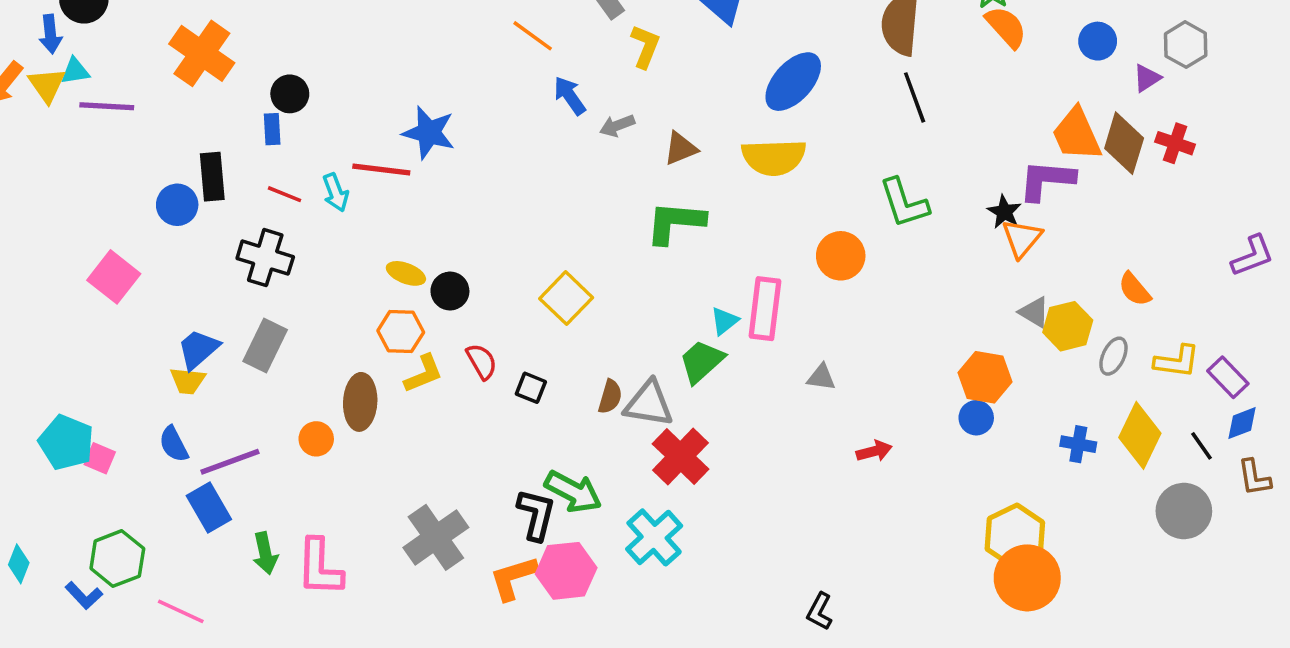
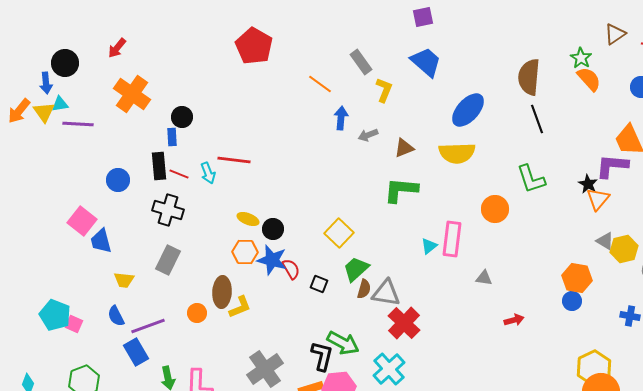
blue arrow: (570, 96) -> (341, 118), turned 40
blue star: (429, 133) -> (272, 260), moved
black rectangle: (212, 177) -> (159, 166), moved
blue trapezoid: (198, 349) -> (101, 241), moved, turned -64
green trapezoid: (702, 361) -> (356, 269), moved
yellow L-shape: (424, 374) -> (240, 307), moved

